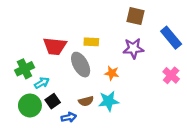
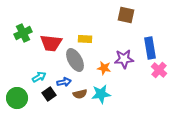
blue rectangle: (171, 38) -> (150, 48), moved, turned 30
purple star: (133, 48) -> (124, 59), moved
green cross: (25, 69) -> (23, 33), moved
green circle: (30, 105) -> (17, 98), moved
blue arrow: (69, 117) -> (64, 82), moved

